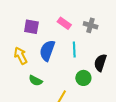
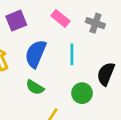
purple square: (31, 27) -> (16, 21), turned -35
green semicircle: (35, 81) -> (35, 87), moved

